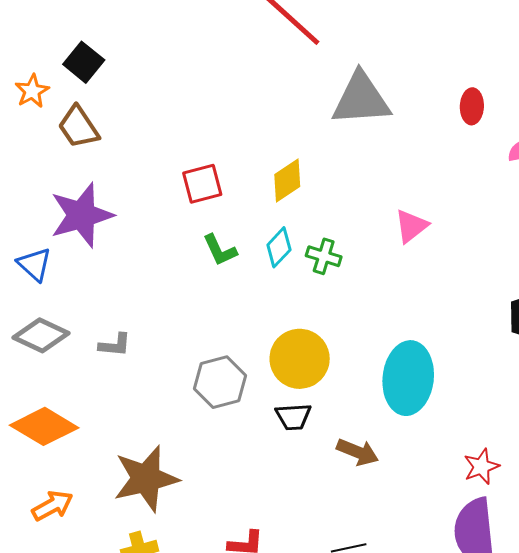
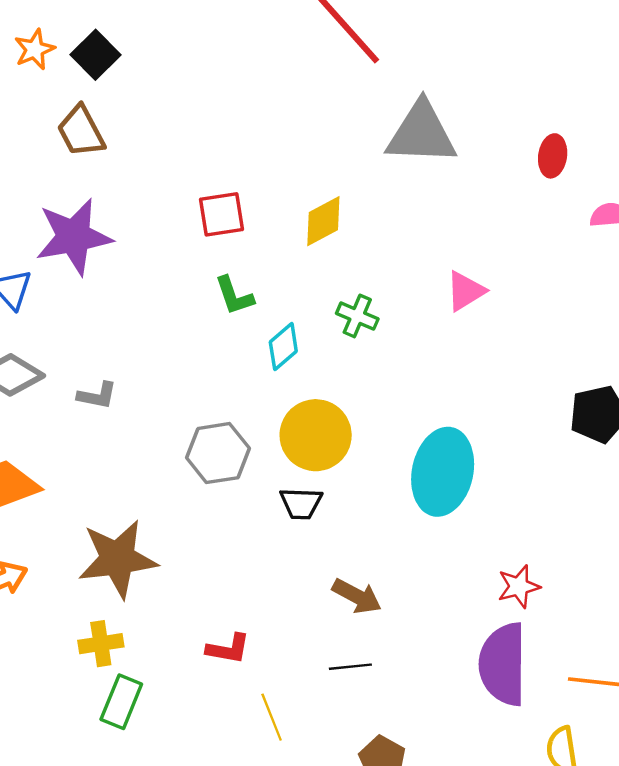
orange star: (32, 91) -> (35, 49), moved
cyan diamond: (279, 247) -> (283, 347), moved
brown arrow: (358, 452) -> (357, 596), moved

